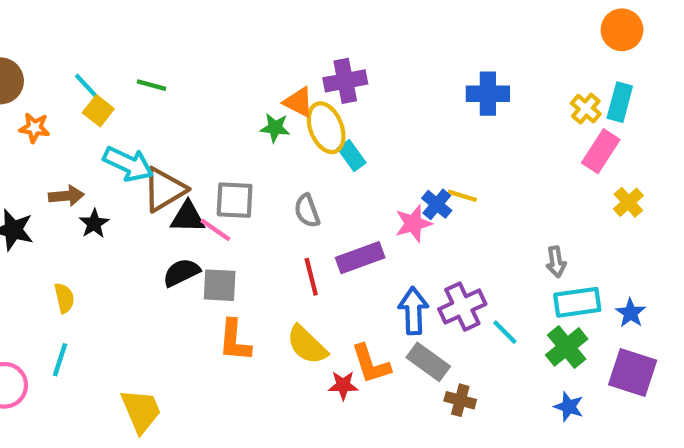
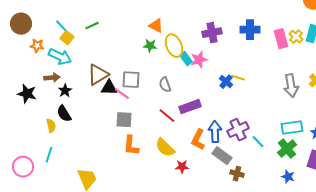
purple cross: (345, 81) -> (212, 33), moved
green line: (152, 85) -> (92, 26), turned -40
orange triangle: (298, 102) -> (156, 26), moved
pink rectangle: (601, 151) -> (281, 39), moved, turned -48
cyan arrow: (128, 164) -> (60, 57), moved
pink star: (413, 224) -> (199, 60), moved
gray arrow: (556, 262) -> (291, 86), moved, size x1.6
black semicircle: (181, 272) -> (64, 114), moved, turned -96
red line: (311, 277) -> (167, 116), turned -36
orange L-shape: (371, 364) -> (198, 140), moved, turned 45

